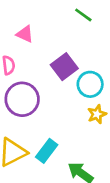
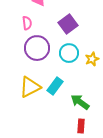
cyan circle: (90, 84) -> (69, 53), moved

